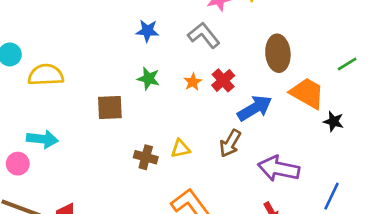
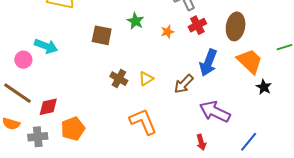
red cross: (223, 80) -> (197, 25), moved
blue arrow: (255, 108) -> (208, 63), turned 128
yellow triangle: (180, 149) -> (146, 79), turned -35

